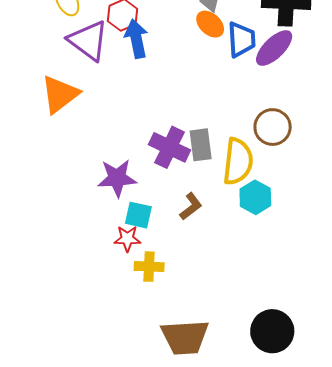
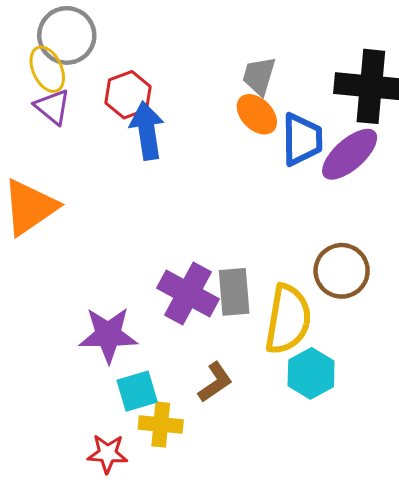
purple triangle: (88, 41) -> (53, 107), moved, size x0.6
cyan square: (138, 215) -> (137, 391), turned -32
red star: (127, 239) -> (107, 454), moved
yellow cross: (149, 267) -> (161, 425), moved

